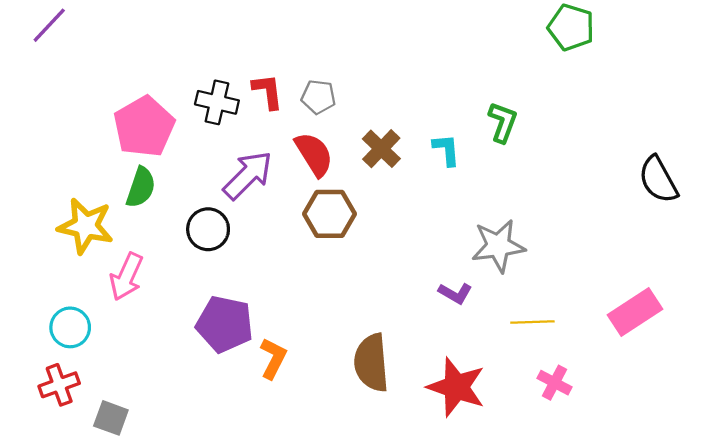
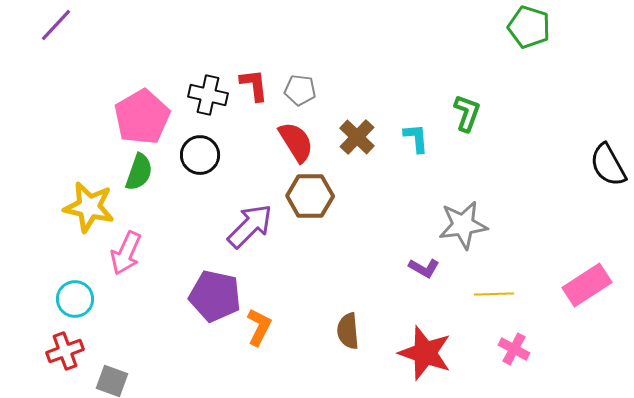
purple arrow: (248, 175) -> (250, 226), moved
black circle: (208, 229) -> (200, 155), moved
brown semicircle: (371, 363) -> (348, 331), size x0.7

